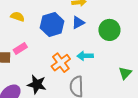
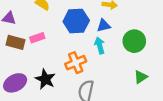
cyan arrow: (85, 56) -> (100, 46), moved, turned 63
green triangle: (125, 73) -> (141, 77), moved

